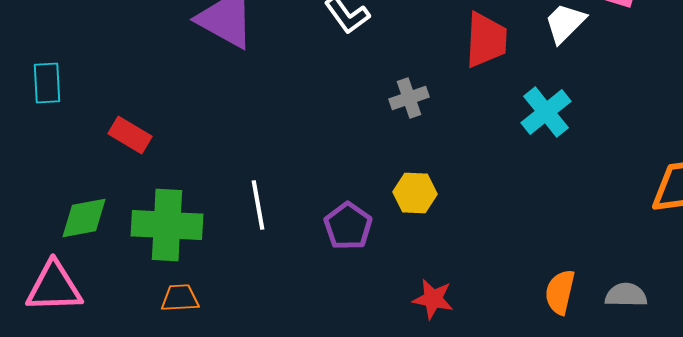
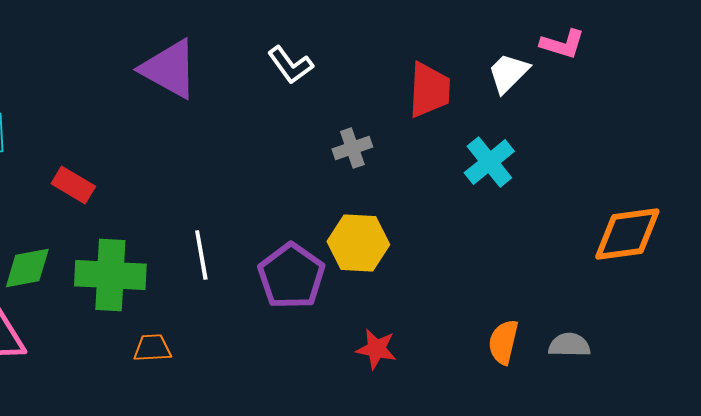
yellow hexagon: (415, 193) -> (358, 243), size x1.4
purple pentagon: (348, 226) -> (291, 276), size x1.4
orange trapezoid: (180, 298) -> (152, 348), moved

